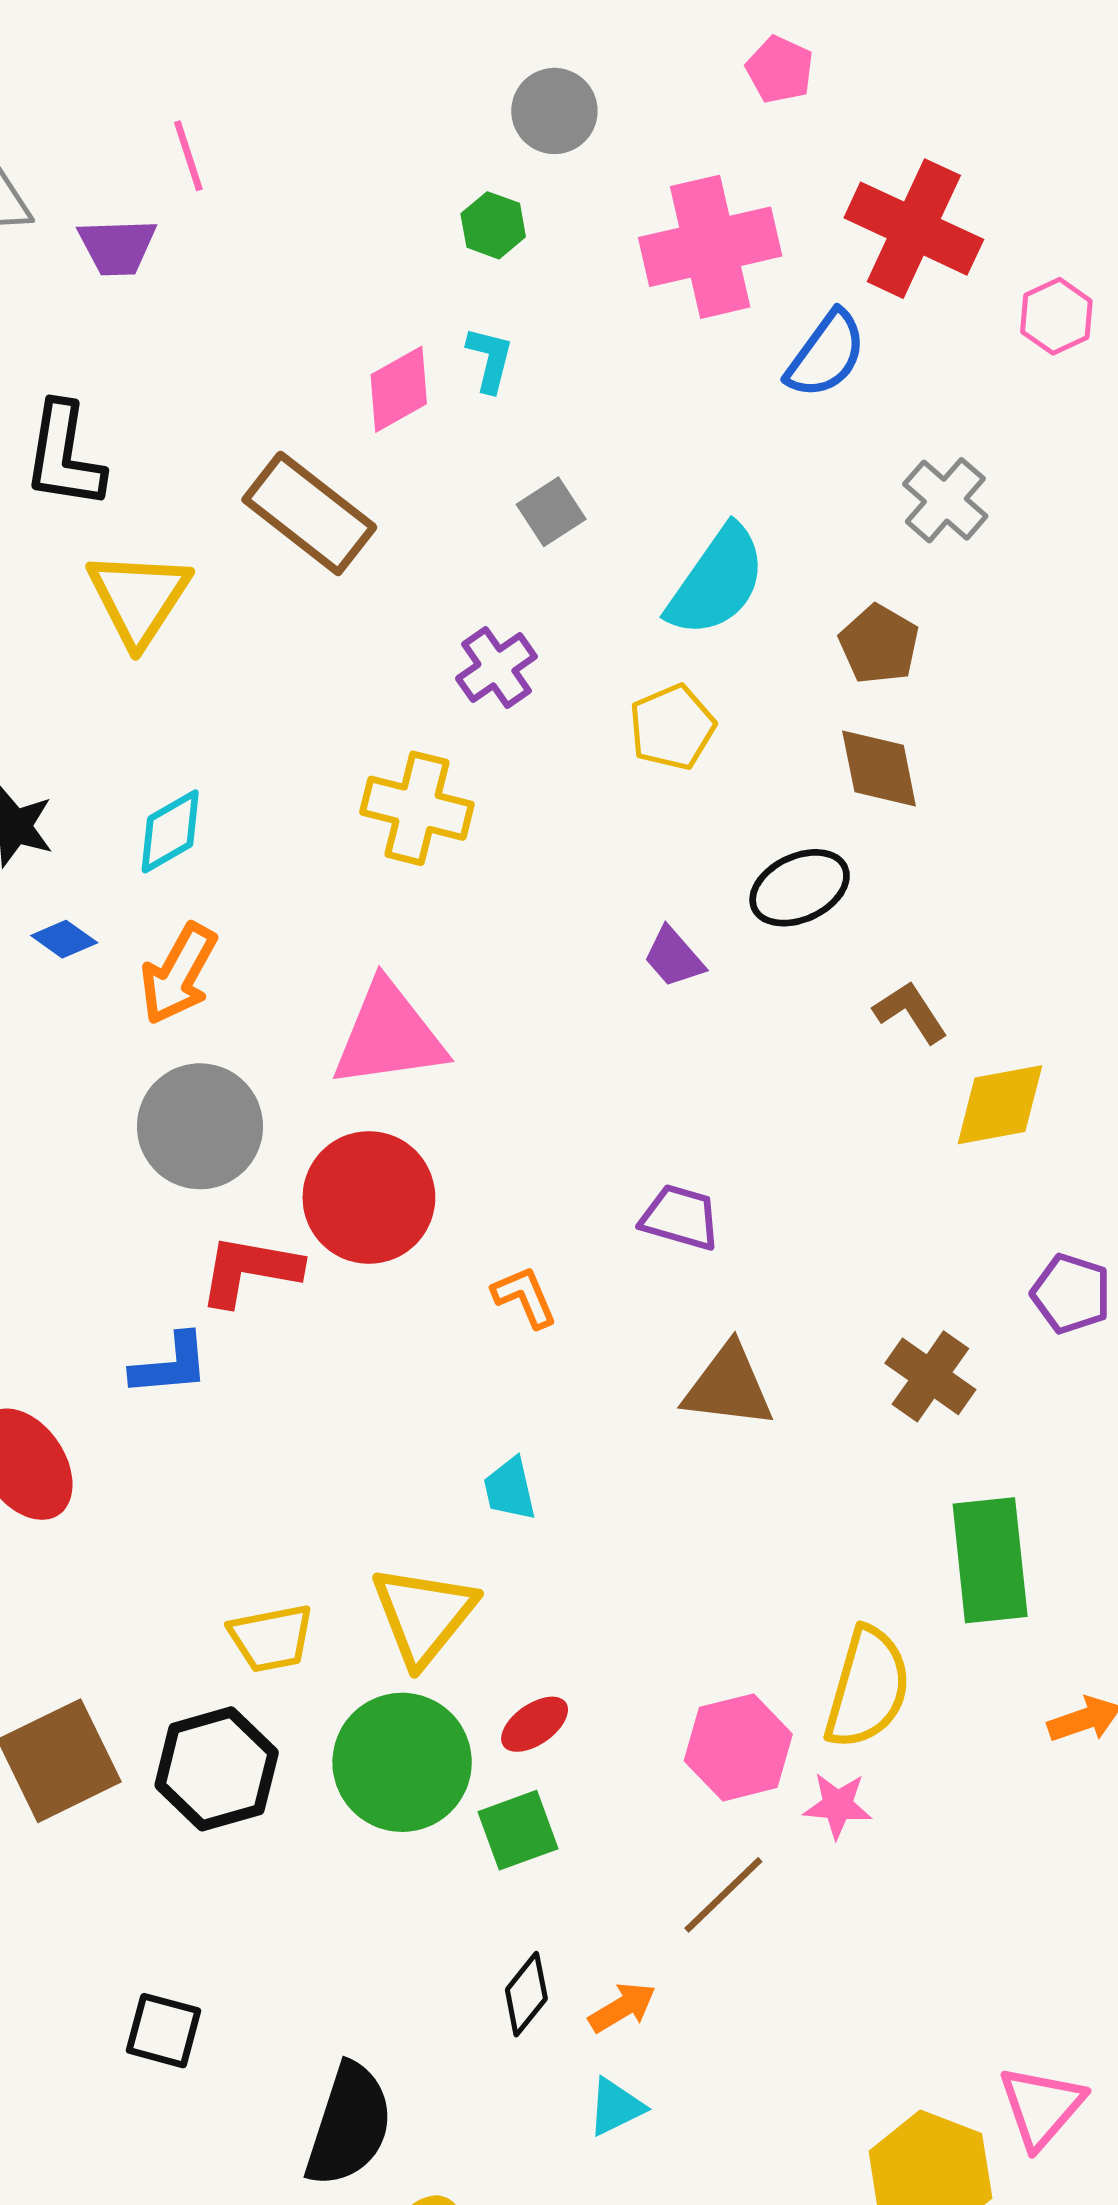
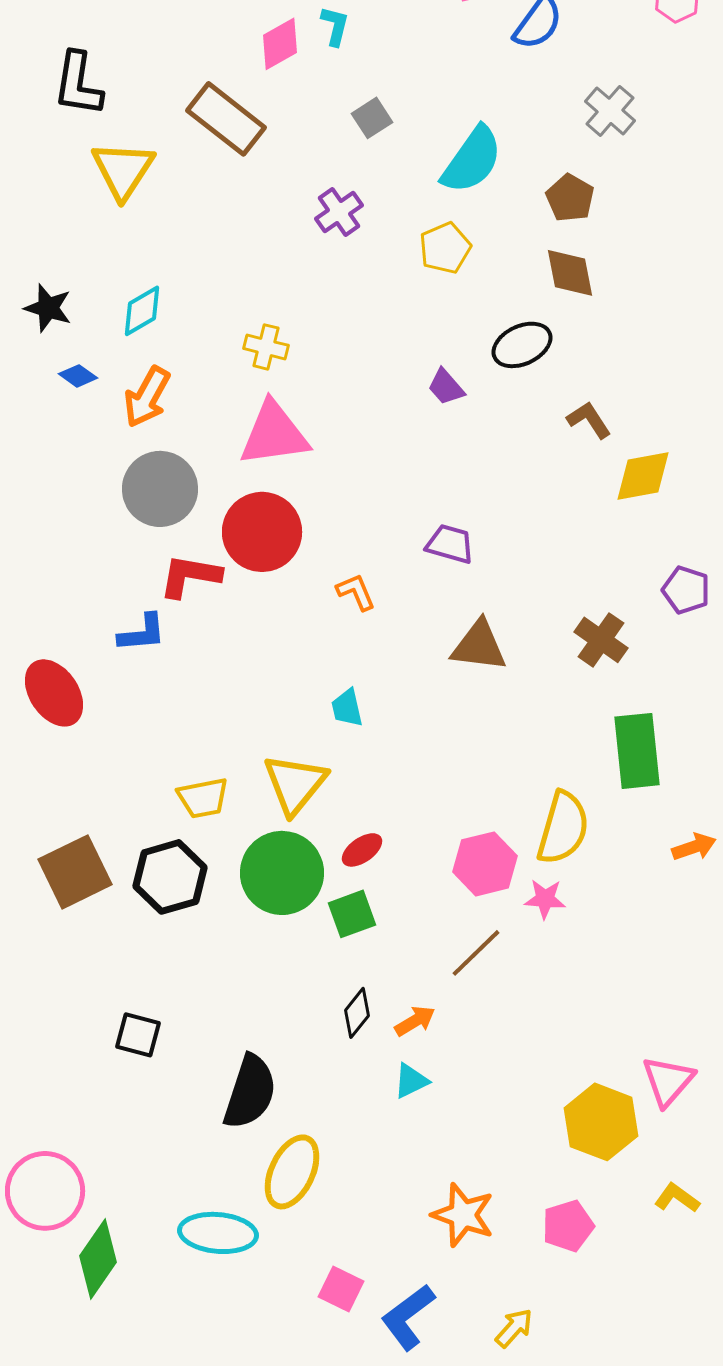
yellow cross: (417, 808) -> (266, 347), moved, size x0.7

